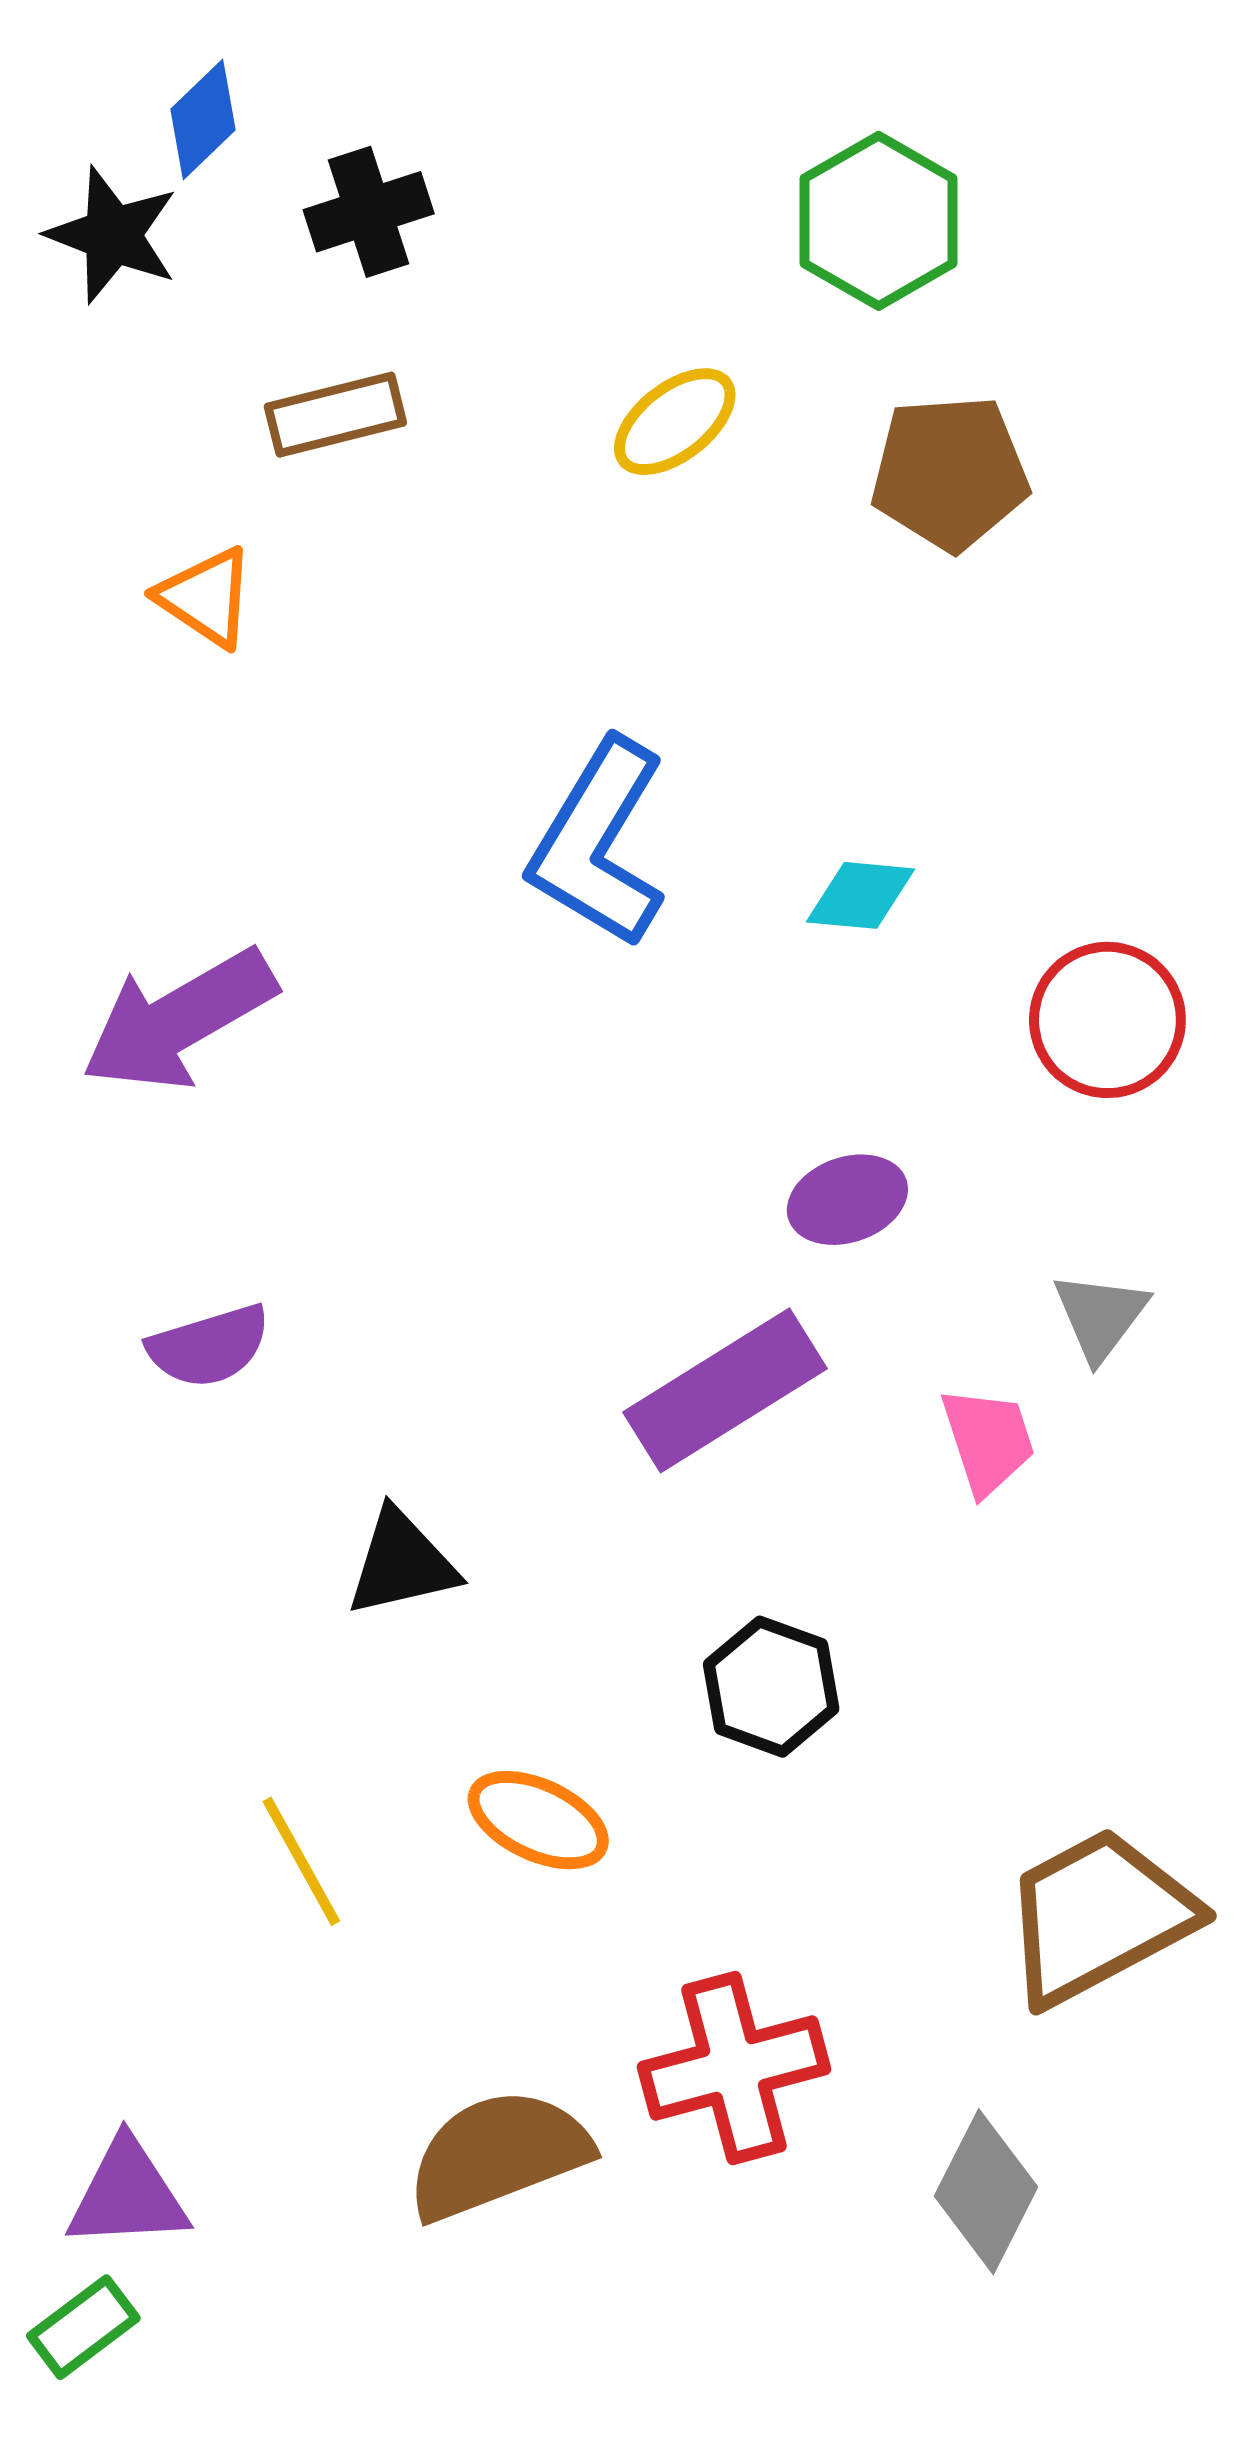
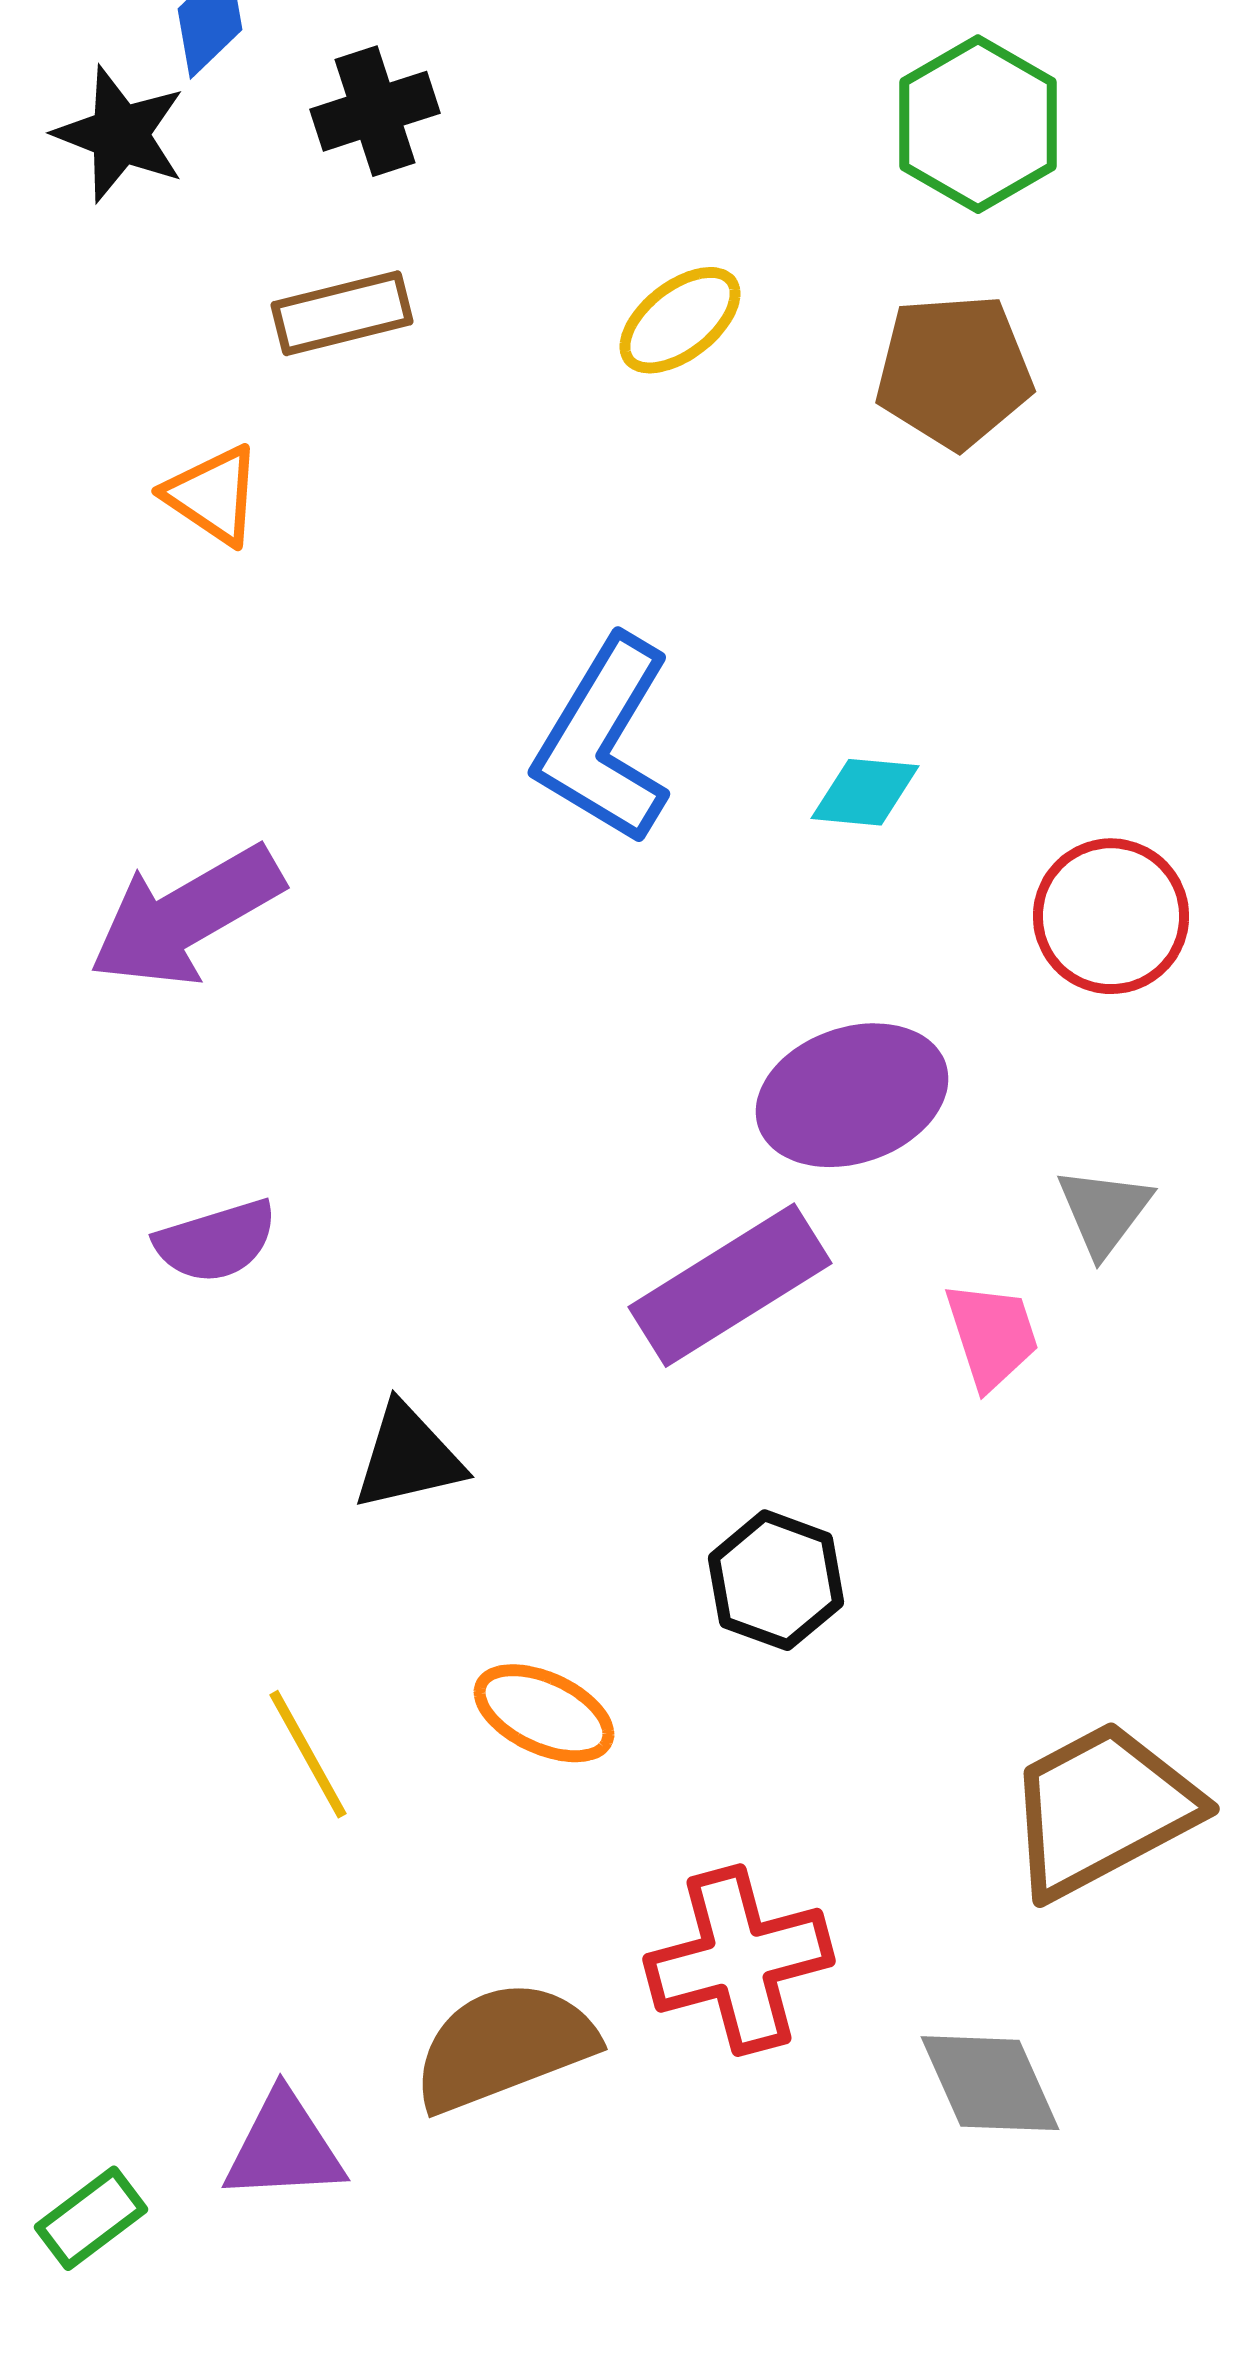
green hexagon: (879, 221) -> (978, 124), moved
purple ellipse: (847, 1200) -> (852, 1095), size x1.6
gray diamond: (986, 2192) -> (990, 2083), turned -51
purple triangle: (128, 2195) -> (284, 2147), moved

